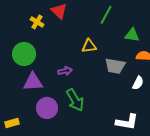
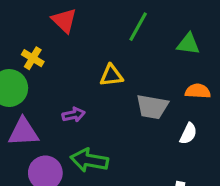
yellow cross: (37, 22) -> (33, 58), moved
green triangle: (132, 35) -> (188, 44), moved
green arrow: (75, 100) -> (89, 160), turned 130

